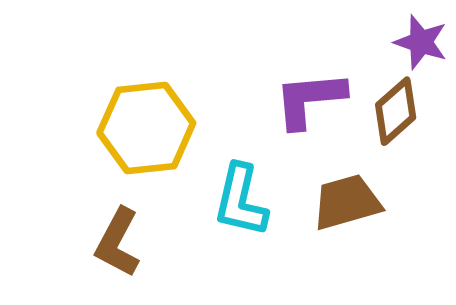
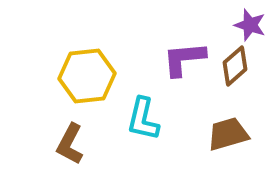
brown trapezoid: (347, 202) -> (228, 134), moved

